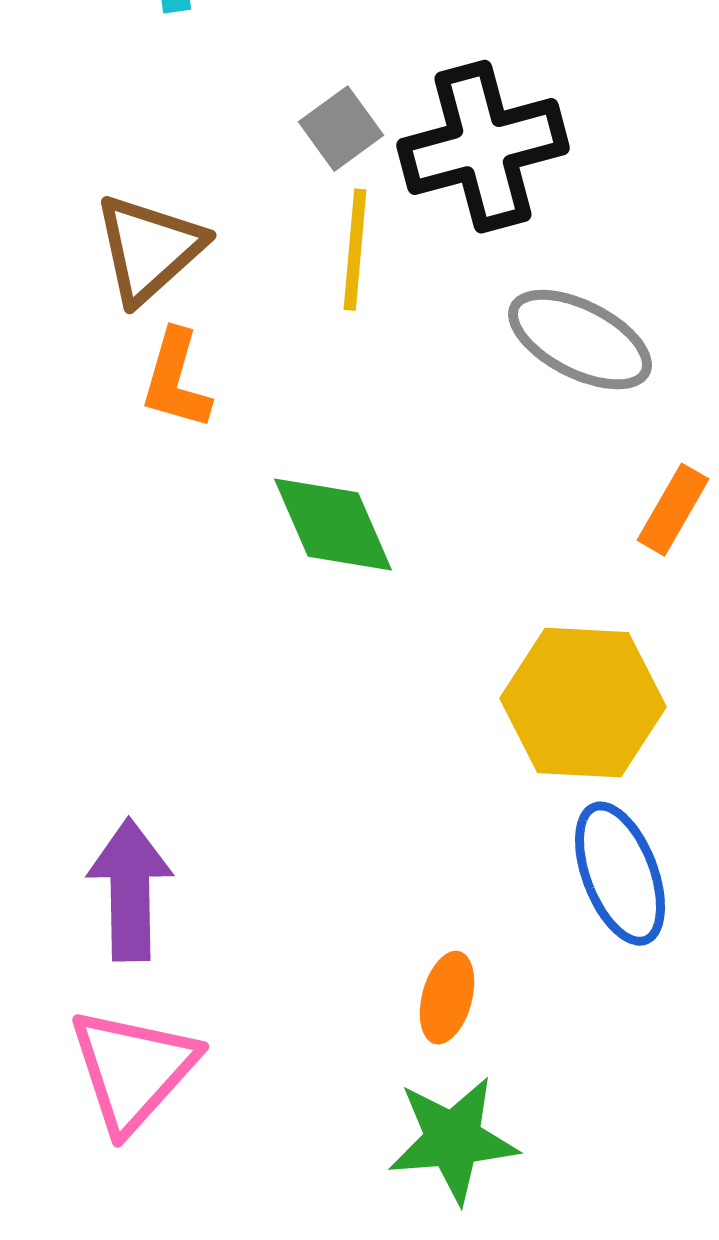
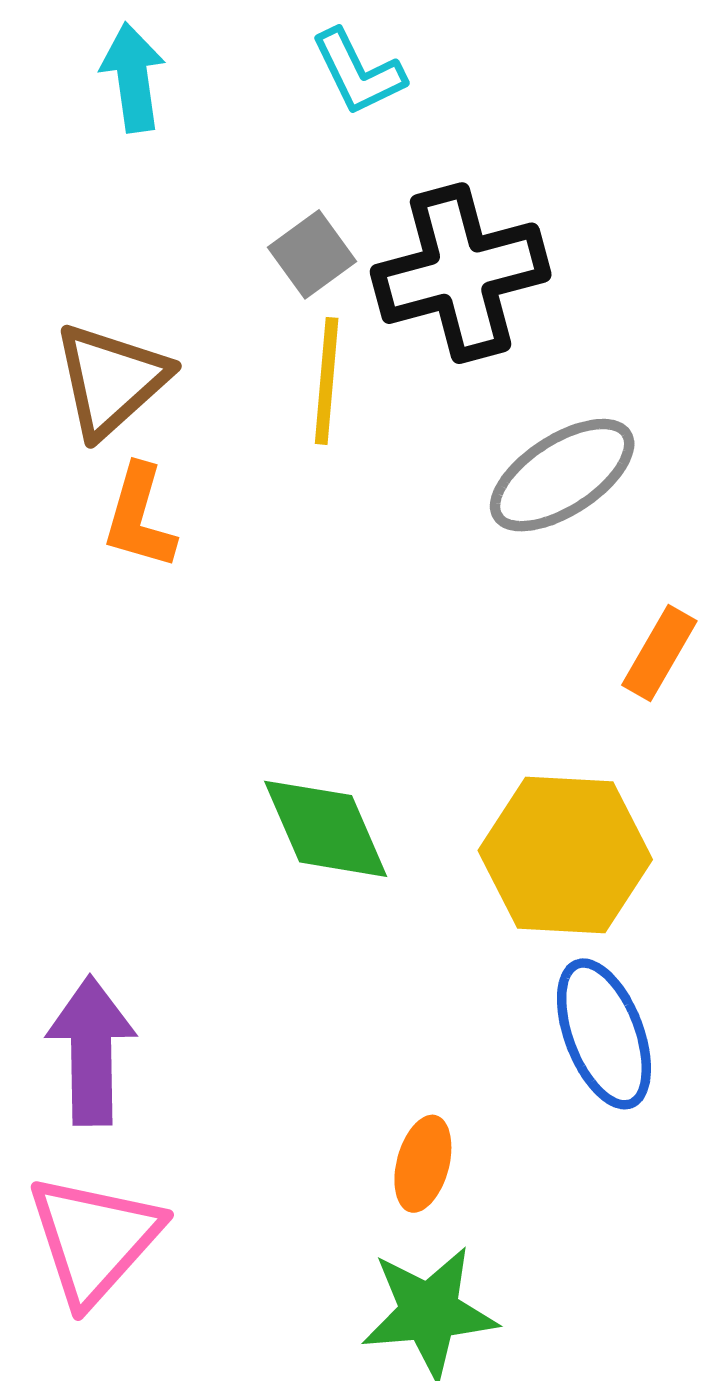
gray ellipse: (580, 340) -> (562, 475), turned -60
green diamond: (333, 525) -> (326, 829), moved

